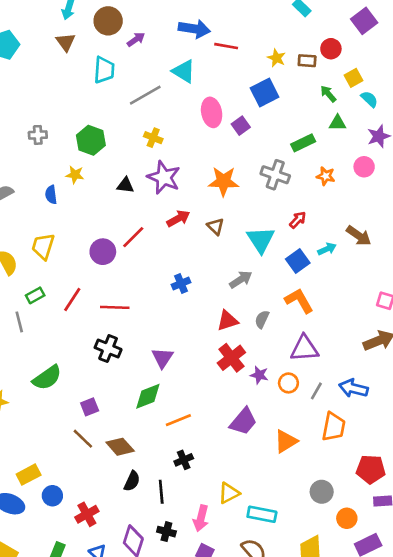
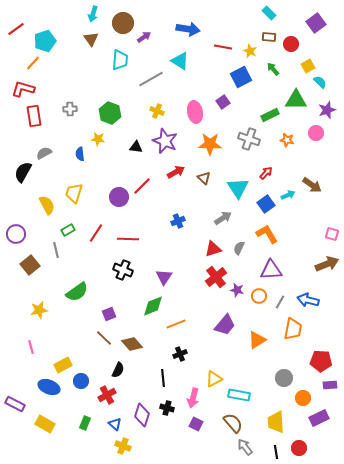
red line: (226, 46) -> (223, 47), moved
brown rectangle: (307, 61) -> (269, 37), moved
green arrow: (328, 94) -> (273, 69), moved
pink ellipse: (212, 112) -> (195, 112), moved
green triangle: (338, 123) -> (296, 100), size x1.6
black semicircle: (132, 481) -> (118, 370), moved

